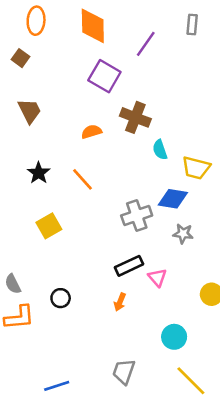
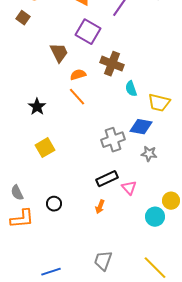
brown trapezoid: (30, 111) -> (59, 53), moved
orange line: (82, 179) -> (77, 97), moved
cyan circle: (174, 337) -> (155, 217), moved

